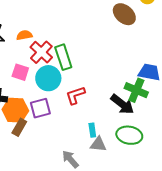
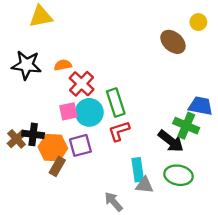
green rectangle: (63, 57) -> (116, 102), moved
pink square: (20, 72) -> (68, 111), moved, turned -30
cyan rectangle: (92, 130) -> (138, 170), size x1.5

